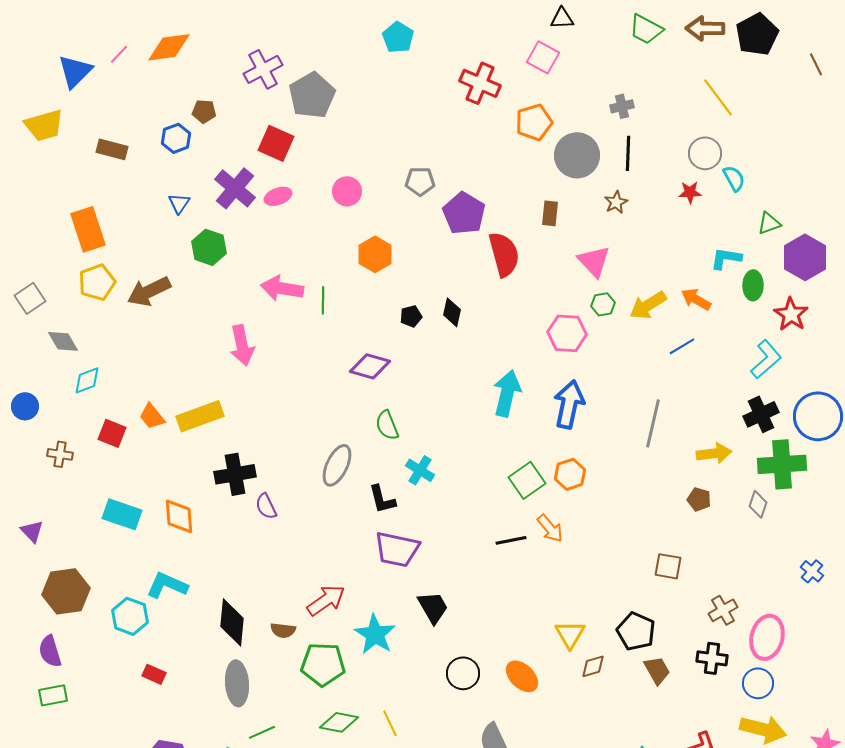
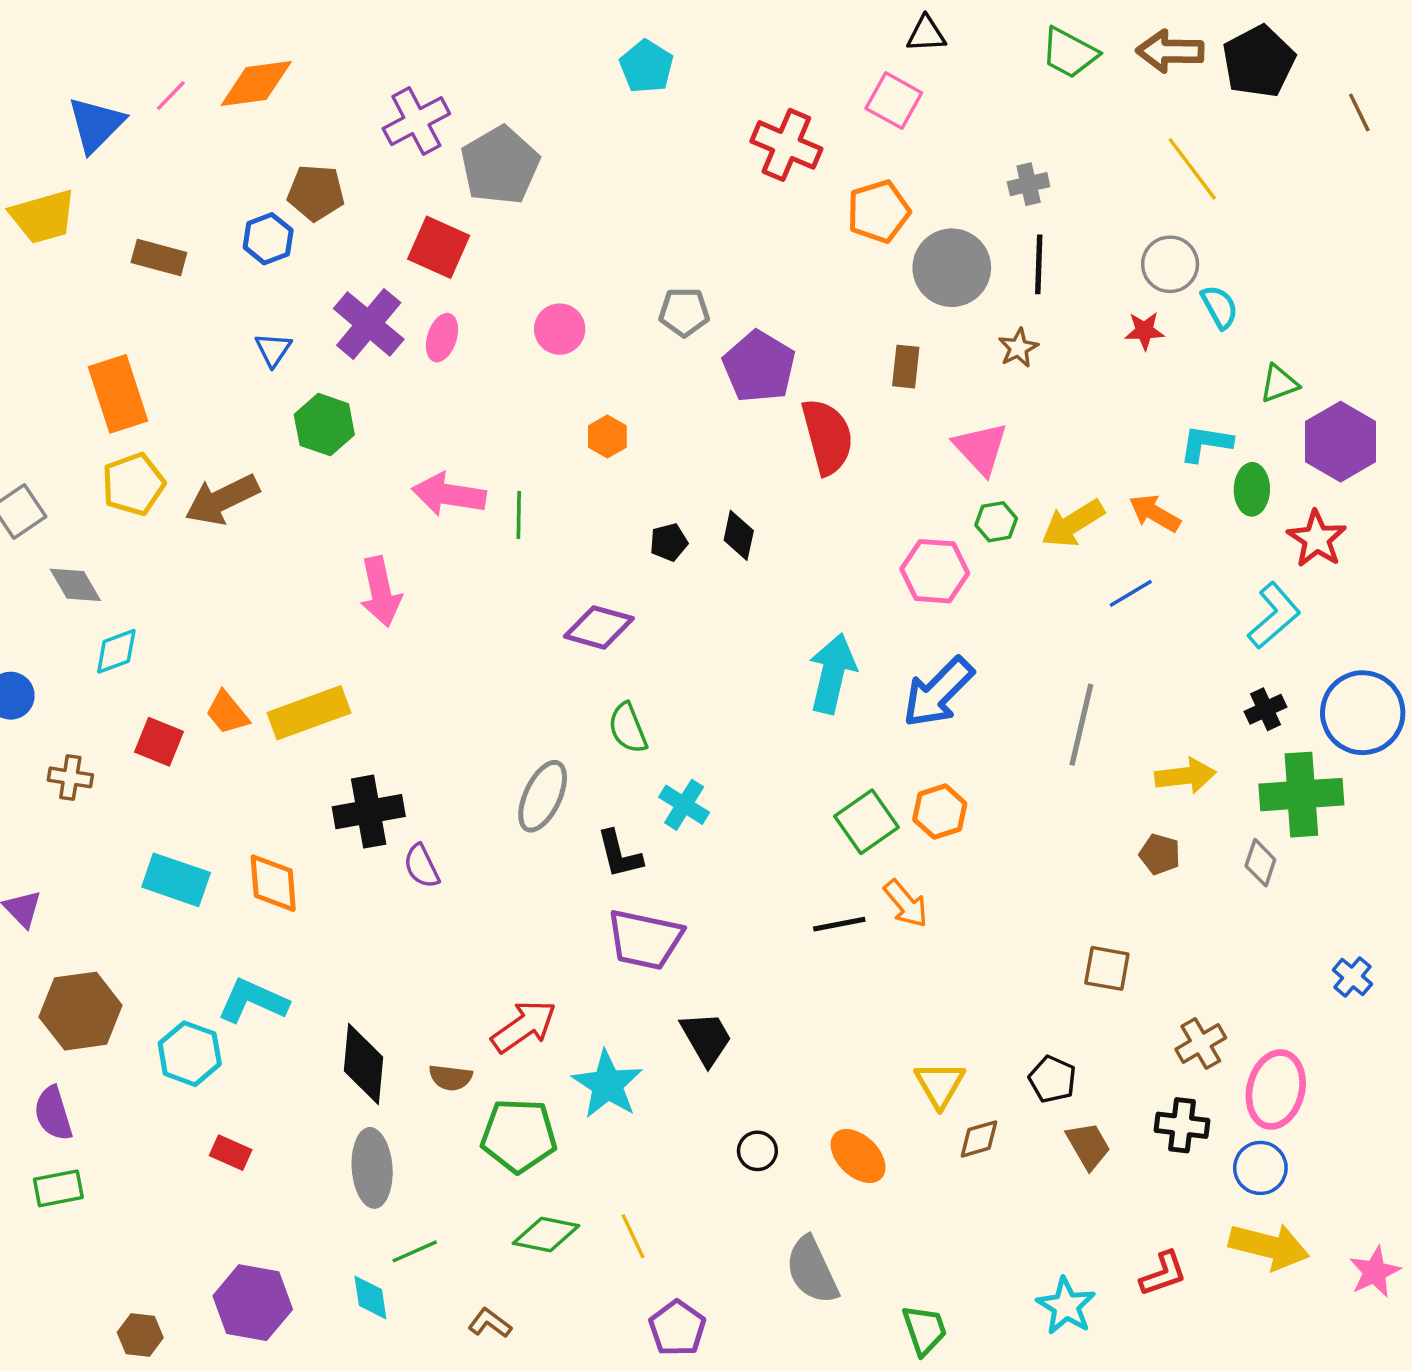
brown pentagon: (204, 111) -> (316, 193), size x1.4
pink ellipse: (278, 196) -> (442, 338), turned -52
orange hexagon: (375, 254) -> (607, 436), size x0.7
blue arrow: (569, 404) -> (938, 692), turned -147
black cross: (761, 414) -> (1266, 709), size x0.7
black pentagon: (636, 631) -> (1052, 1079), size x0.7
black circle: (463, 673) -> (757, 1151), size x0.7

